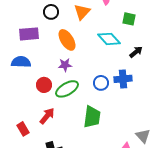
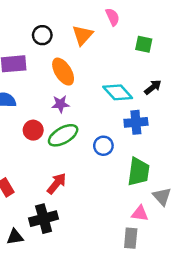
cyan diamond: (109, 39) -> (118, 92), moved
blue circle: (101, 83) -> (103, 146), moved
red arrow: (47, 116) -> (57, 183), moved
green trapezoid: (92, 117) -> (139, 172), moved

